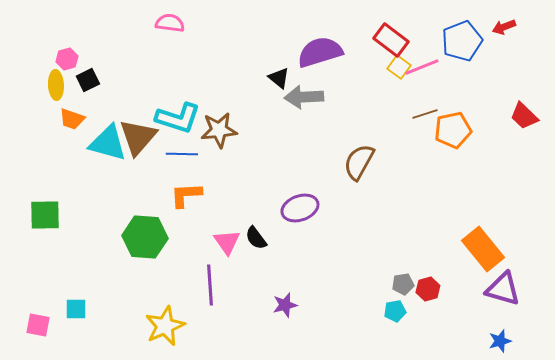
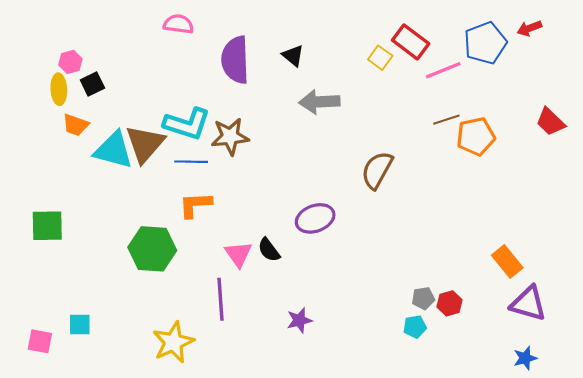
purple semicircle: (320, 52) -> (235, 60), moved, turned -75
yellow square: (399, 67) -> (380, 58), moved
black triangle: (279, 78) -> (293, 56), moved
orange rectangle: (483, 249) -> (507, 261), size x0.7

